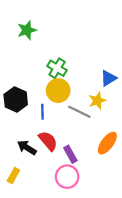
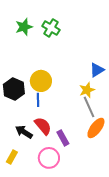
green cross: (57, 68) -> (51, 28), moved
yellow circle: (58, 91) -> (41, 81), moved
gray line: (79, 112) -> (89, 107), moved, turned 40
pink circle: (67, 177) -> (49, 158), moved

